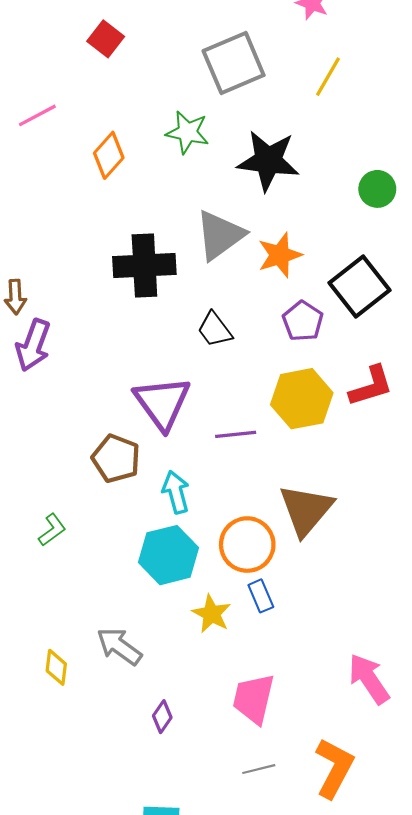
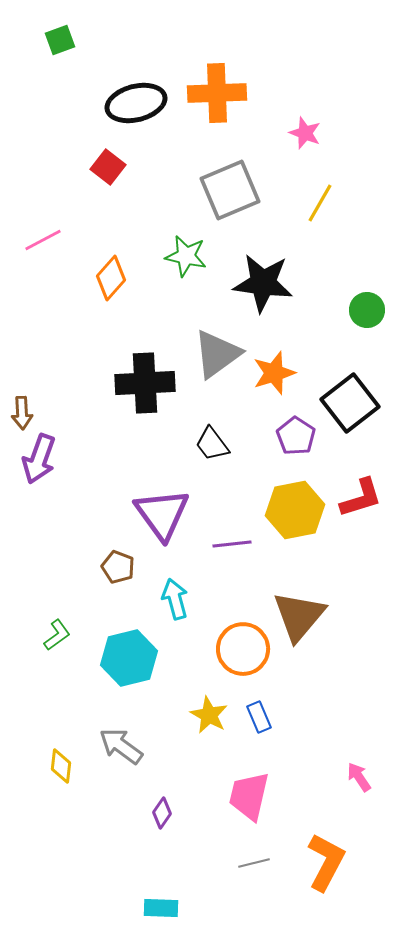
brown pentagon: (116, 459) -> (118, 567), size x0.7
cyan hexagon: (169, 555) -> (129, 658), moved
blue rectangle: (261, 596) -> (259, 717), moved
pink arrow: (369, 679) -> (359, 777), size x0.6

